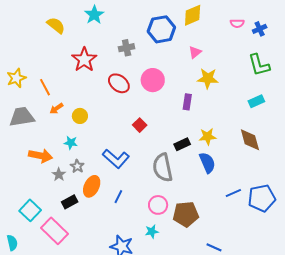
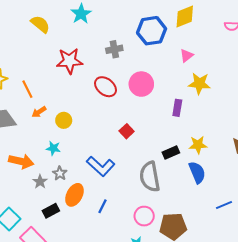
red star: (84, 60) -> (69, 61), turned 30

